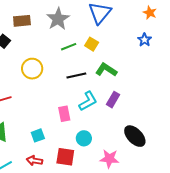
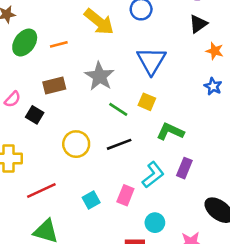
green line: (69, 47) -> (118, 109), turned 63
black line: (76, 75) -> (119, 144), moved
pink rectangle: (64, 114) -> (125, 195), turned 42
cyan square: (38, 135) -> (91, 200), moved

